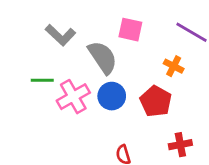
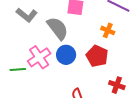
green line: (42, 80) -> (18, 70), moved
red cross: (180, 145) -> (117, 85), turned 35

